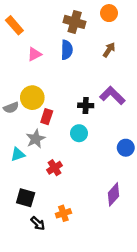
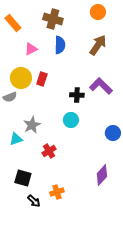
brown cross: (75, 22) -> (53, 19), moved
brown arrow: (109, 50) -> (98, 45), size x1.5
yellow circle: (32, 98) -> (21, 78), moved
red rectangle: (47, 117) -> (42, 79), moved

